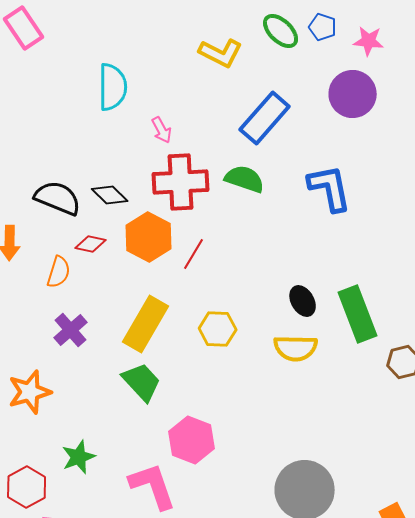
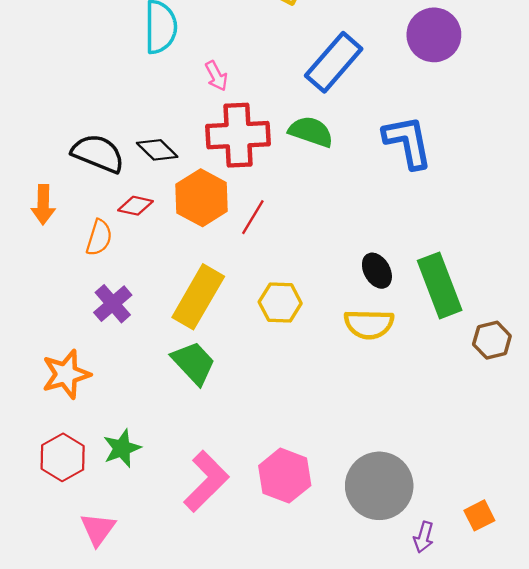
pink hexagon: (192, 440) -> (285, 476), moved
pink L-shape: (153, 486) -> (206, 481), turned 64
red hexagon: (27, 487) -> (63, 457), moved

